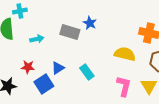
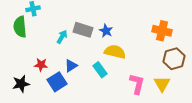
blue star: (90, 23) -> (106, 31), moved
cyan arrow: (37, 39) -> (62, 37), moved, turned -48
yellow semicircle: (125, 54) -> (115, 52), moved

